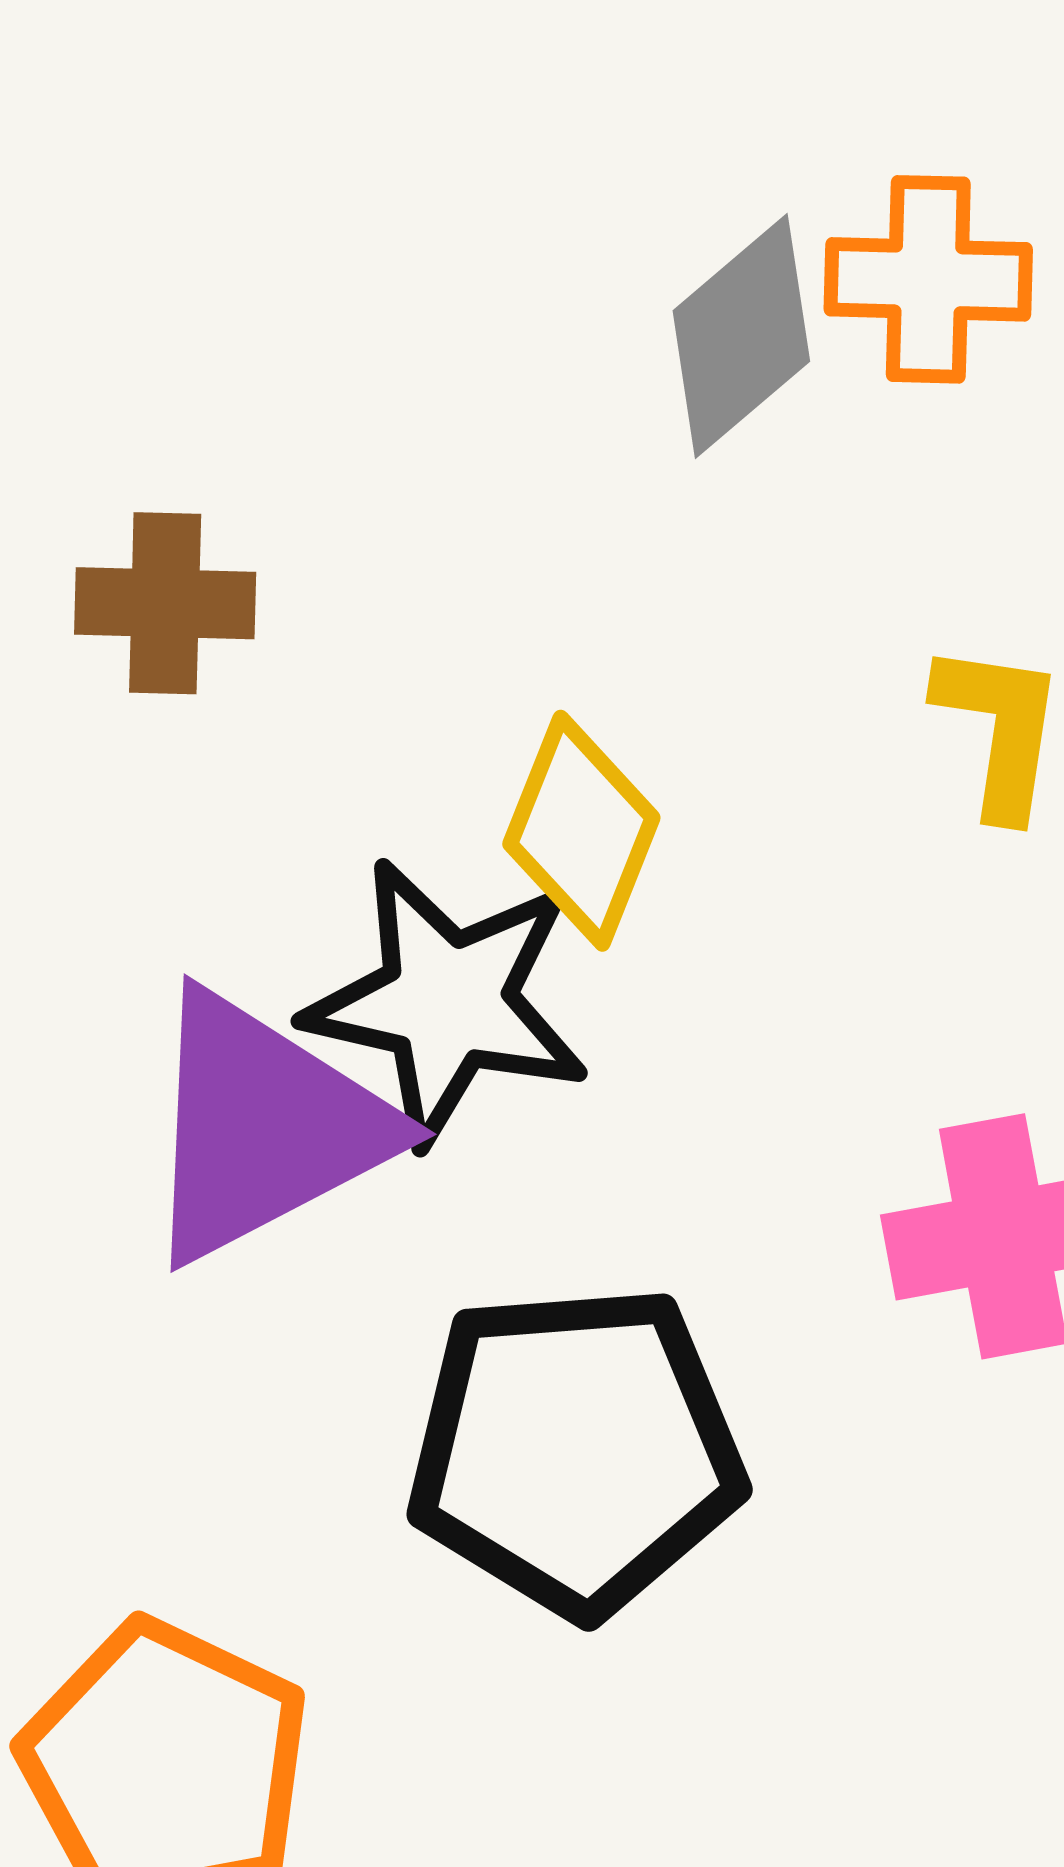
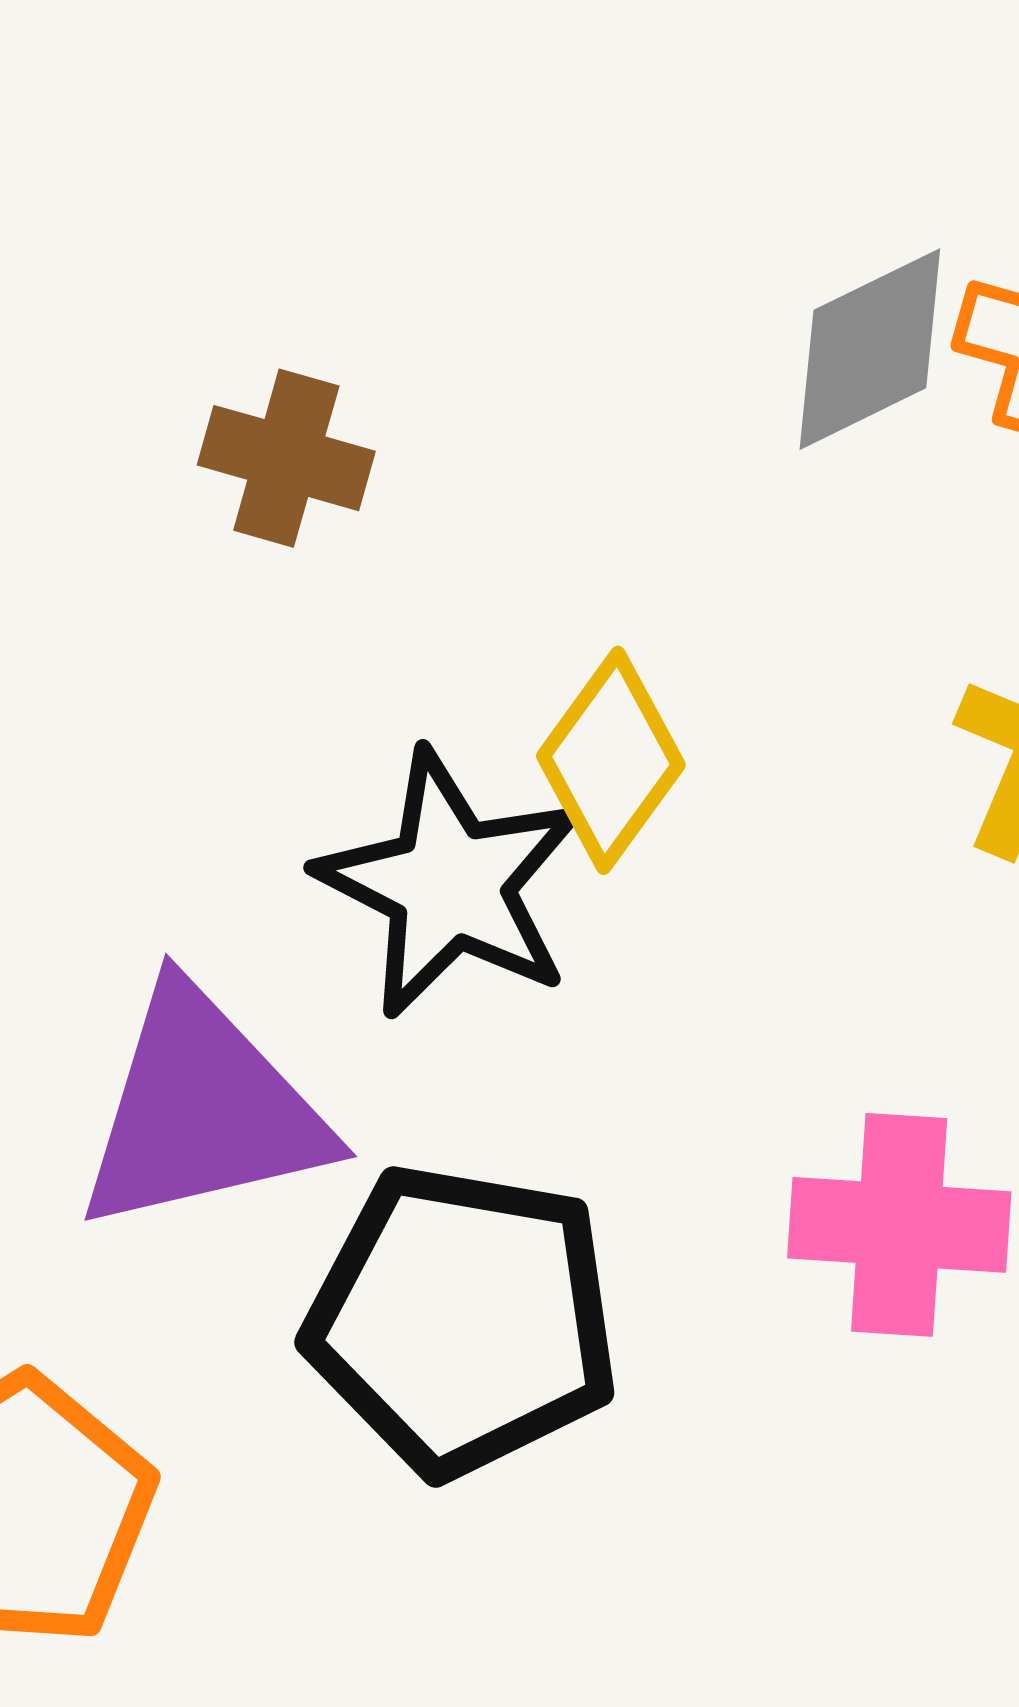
purple triangle: (264, 1127) -> (203, 1110), moved

